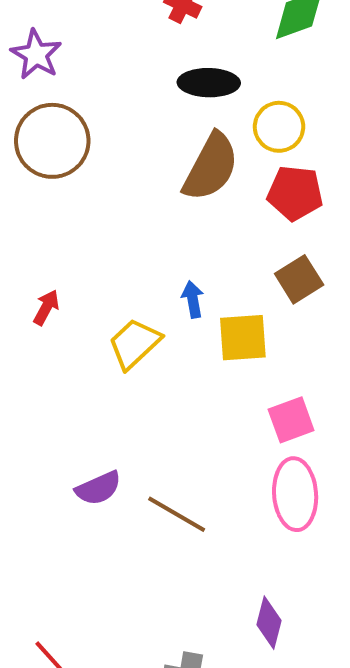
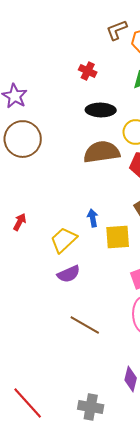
brown semicircle: (211, 167) -> (102, 152), turned -126
purple semicircle: (98, 488) -> (69, 274), moved

